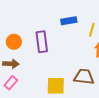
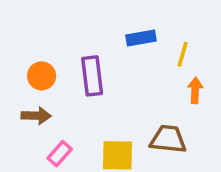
pink rectangle: (11, 83) -> (60, 154), moved

